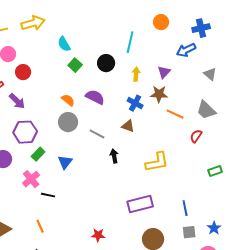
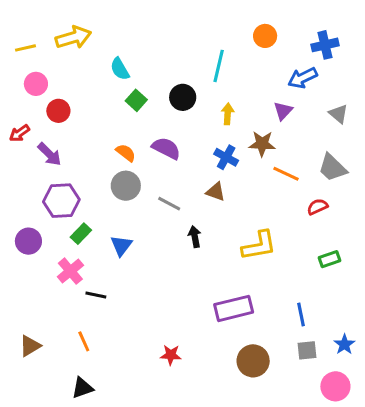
purple triangle: (164, 72) -> (283, 111), moved
red semicircle: (196, 136) -> (317, 207), turned 32
green rectangle: (215, 171) -> (329, 259), moved

